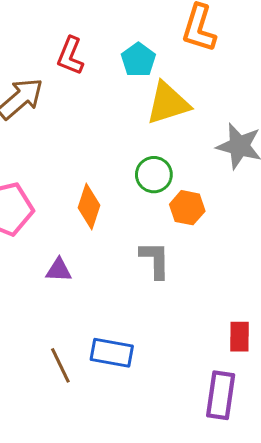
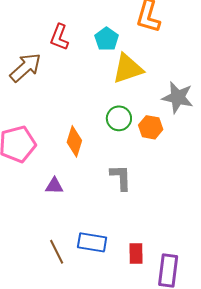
orange hexagon: (187, 208) -> (151, 127), moved
red rectangle: (240, 337) -> (136, 254), moved

